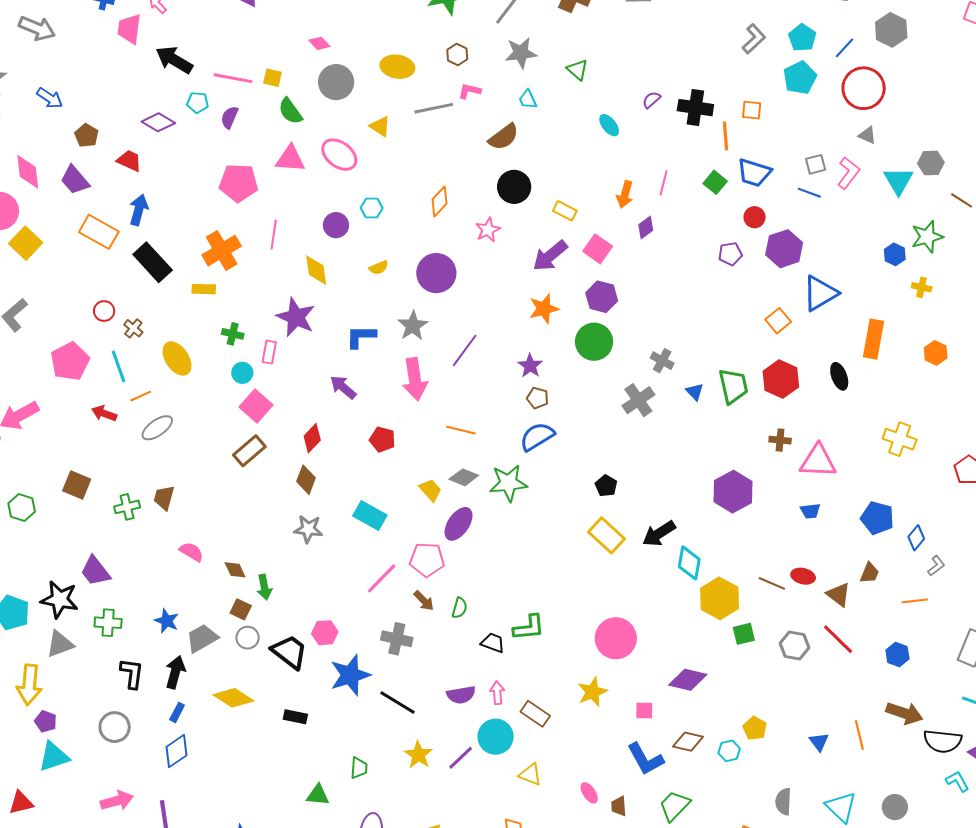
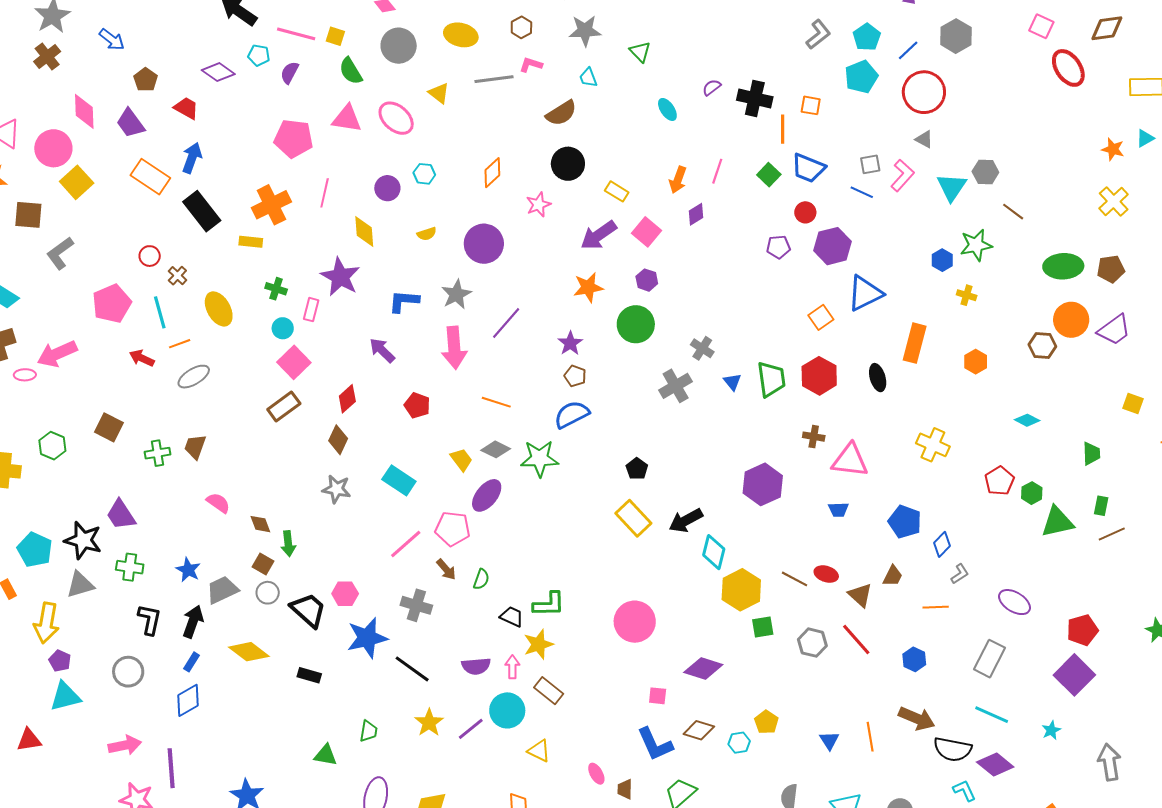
purple hexagon: (602, 297) -> (647, 280), size x0.7
yellow star: (592, 692) -> (538, 644), moved

